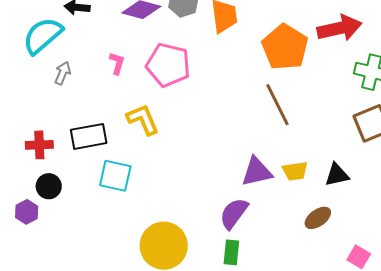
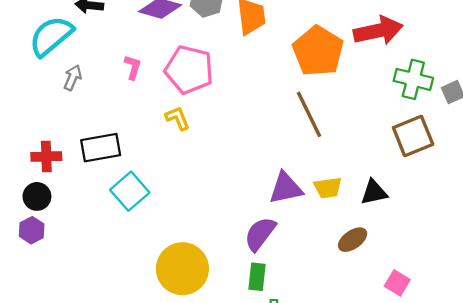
yellow L-shape: (143, 119) -> (178, 118), moved, size x0.7
cyan square: (115, 176) -> (130, 191), turned 36
black circle: (49, 186) -> (37, 196), moved

